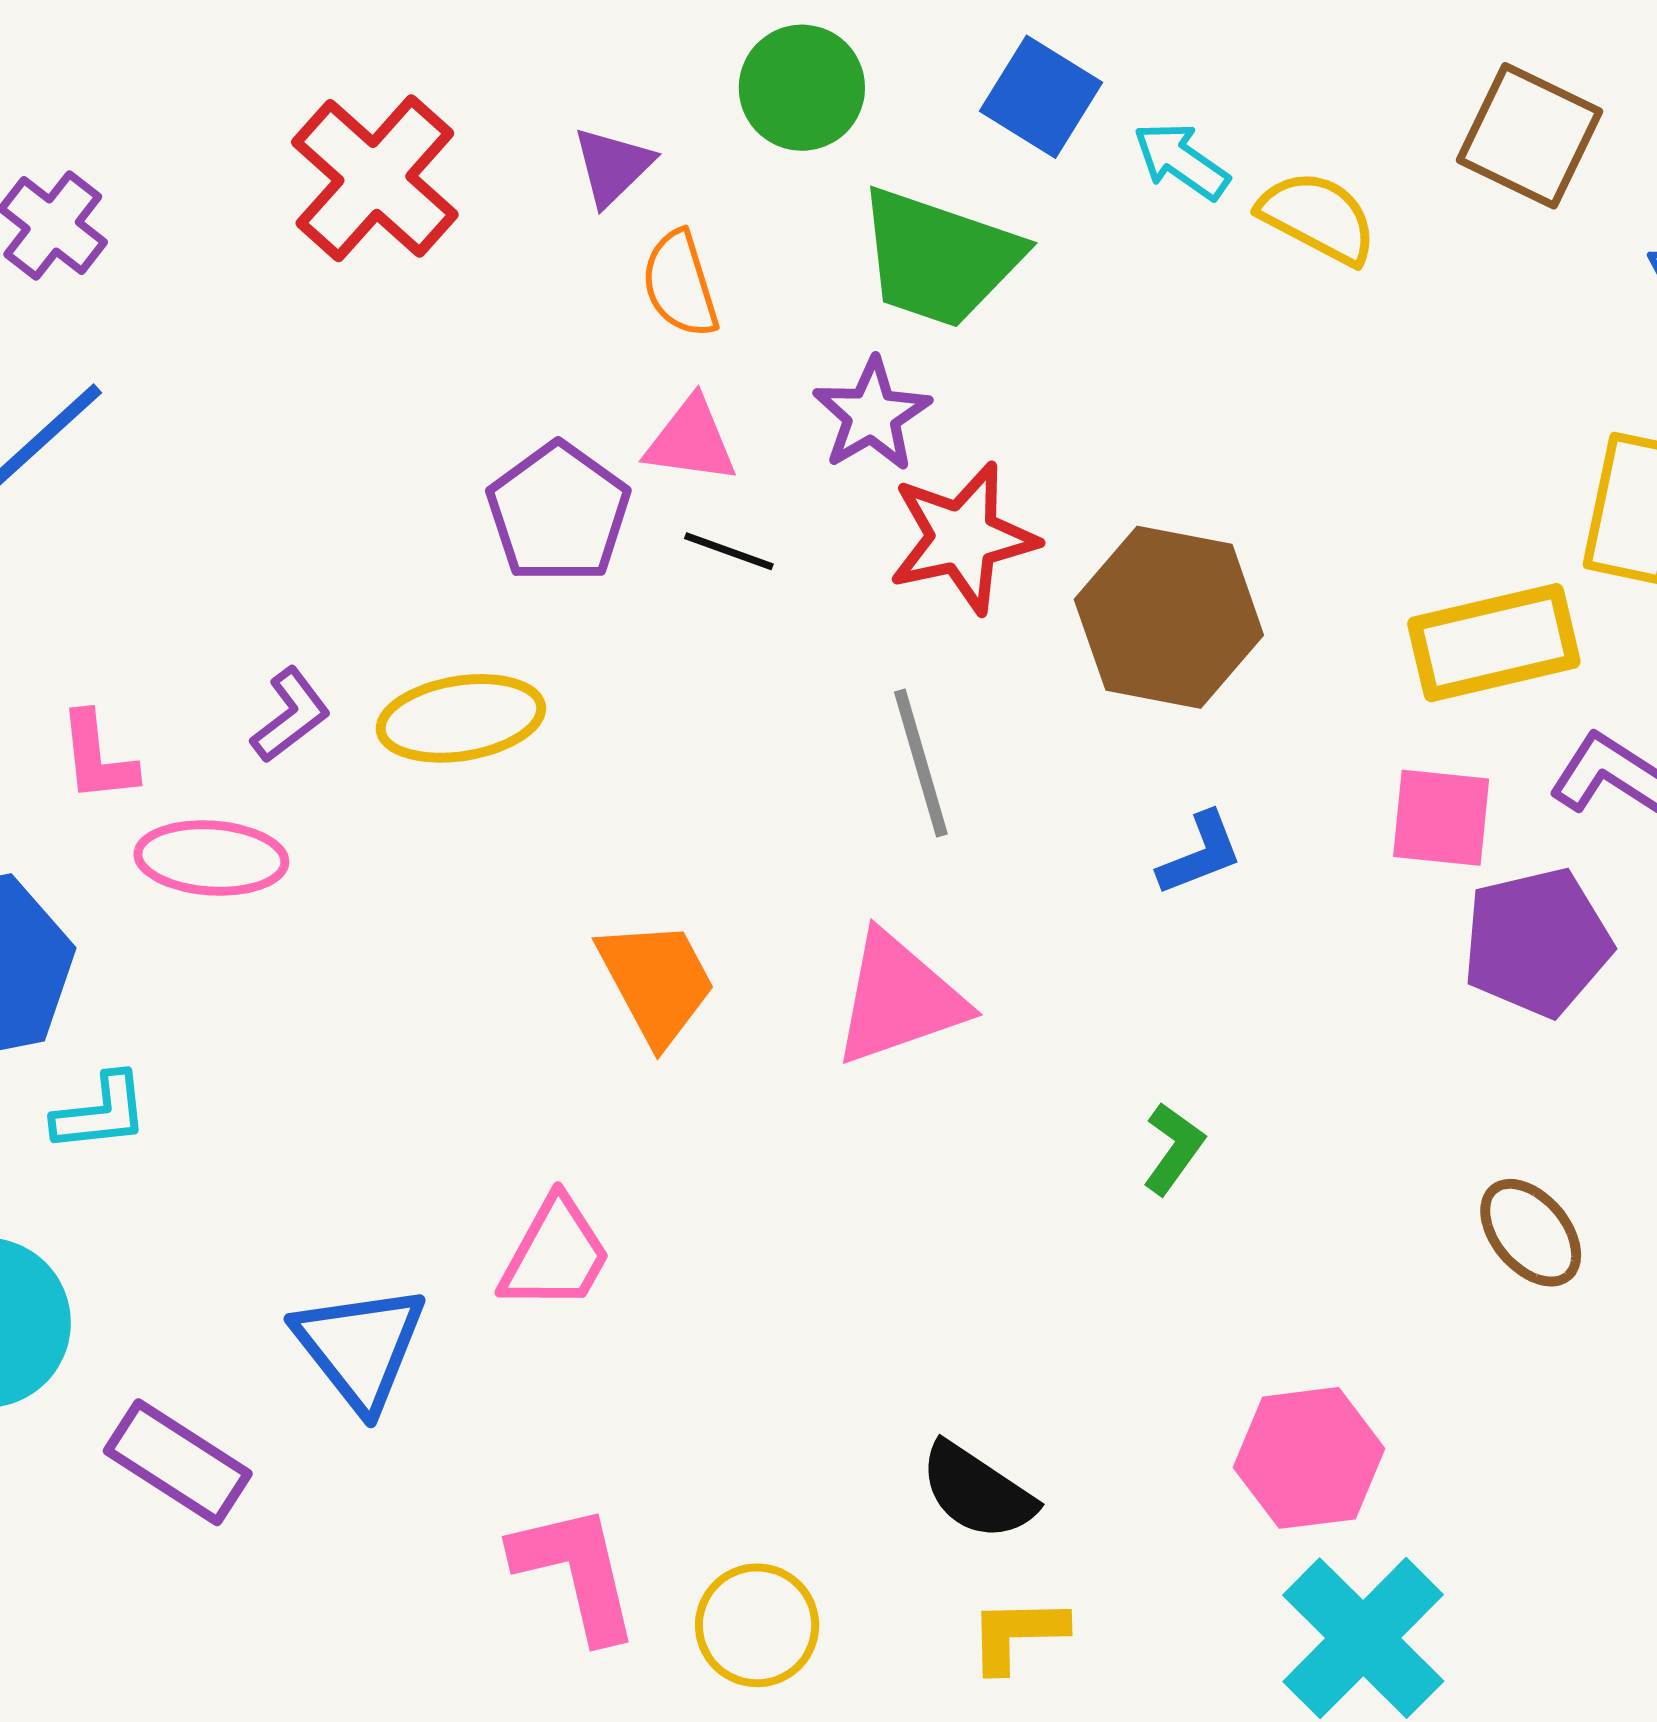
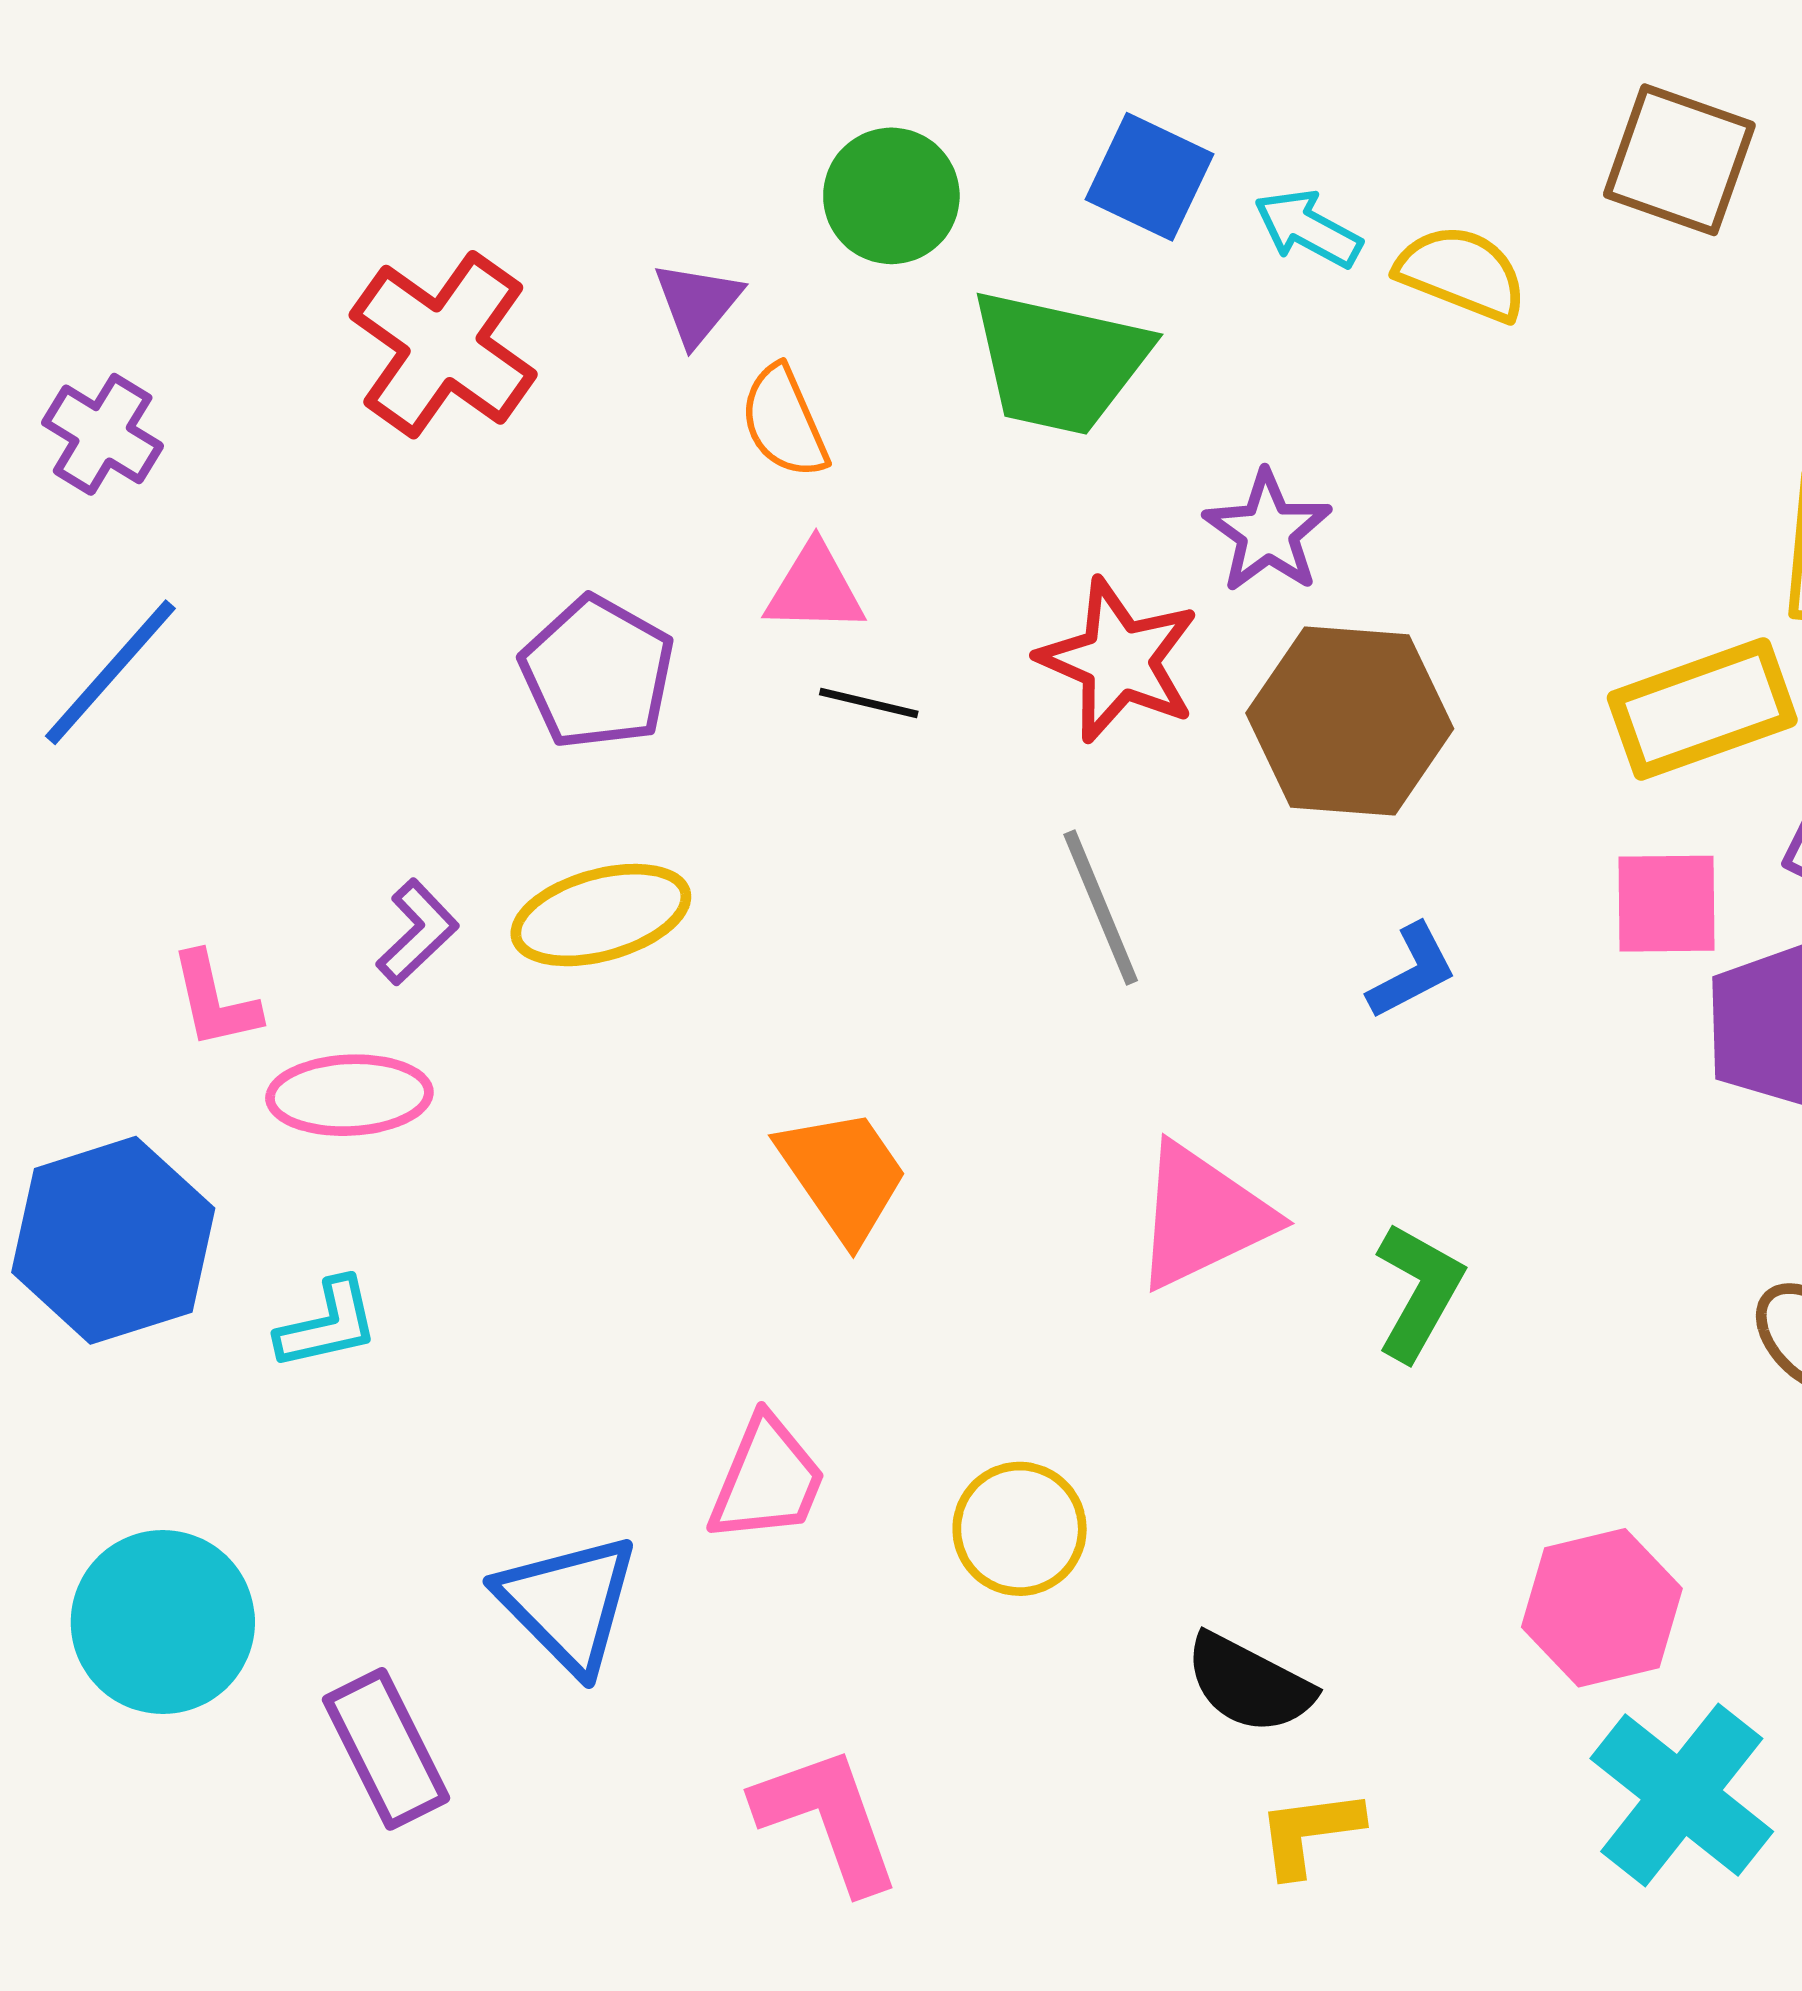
purple star: (872, 415) -> (1268, 532), moved
purple pentagon: (558, 513) -> (597, 673), moved
red star: (963, 538) -> (1119, 660), turned -30
pink triangle: (899, 999) -> (1202, 1216), moved
cyan L-shape: (101, 1113) -> (328, 1324), moved
green L-shape: (1173, 1149) -> (1419, 1292), size x1.4
purple rectangle: (178, 1462) -> (386, 1749), turned 37
yellow circle: (757, 1625) -> (1020, 1529), moved

